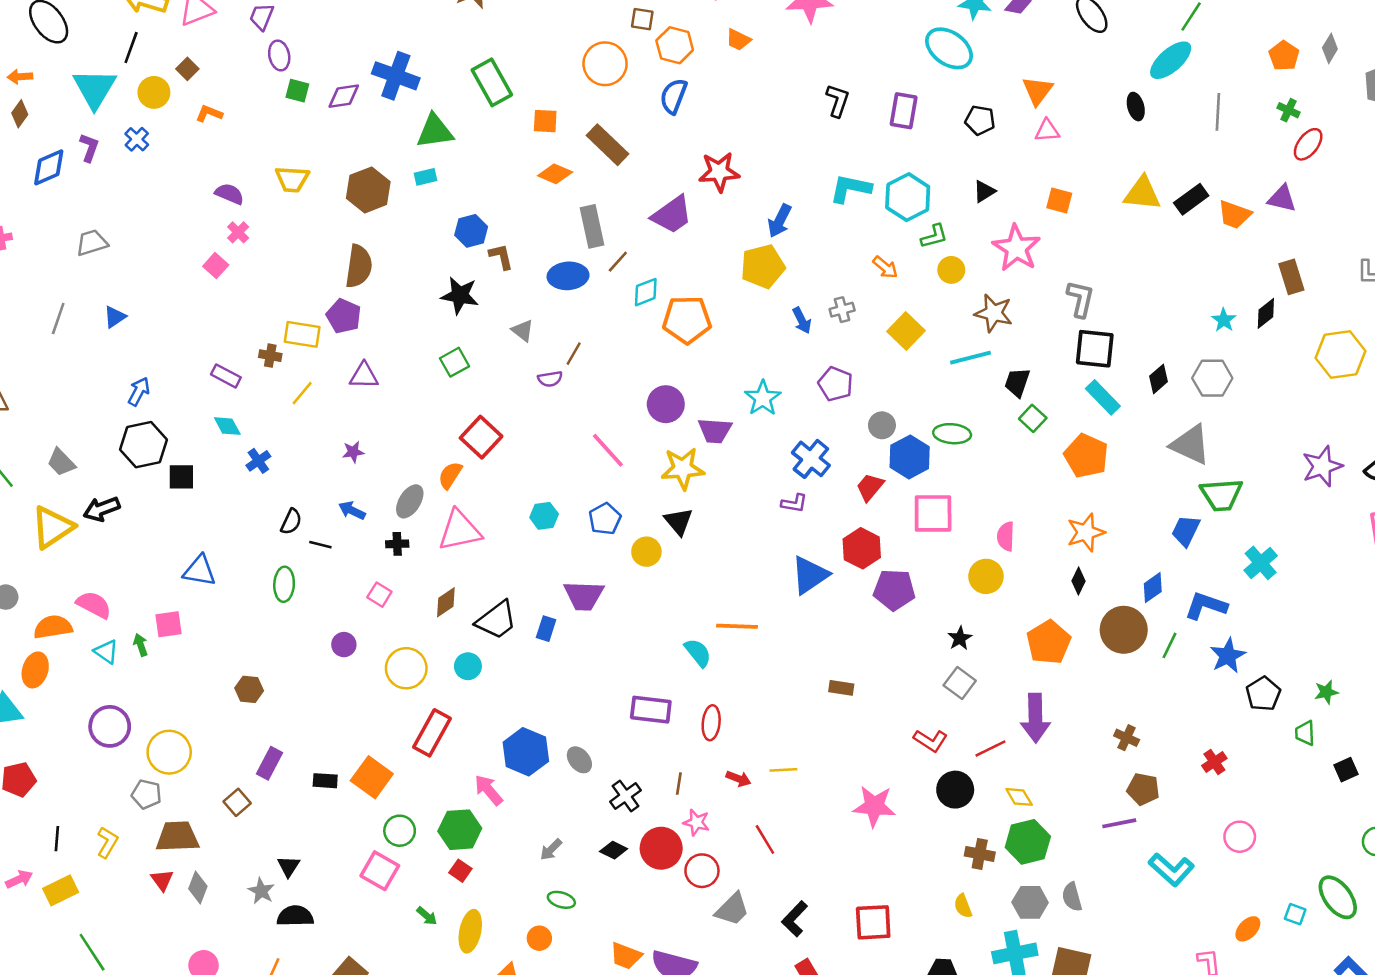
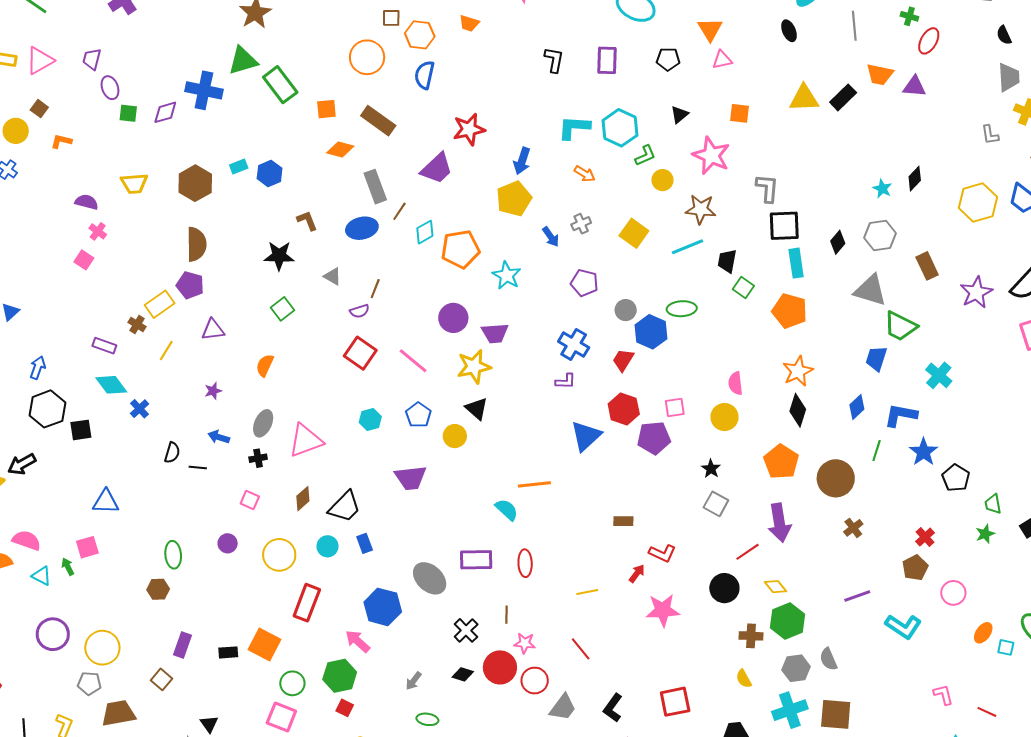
green triangle: (435, 131) -> (243, 61), moved
orange trapezoid: (1234, 215) -> (880, 74), moved
blue hexagon: (471, 231) -> (270, 173), moved
orange arrow: (885, 267) -> (585, 174), moved
brown rectangle: (1291, 277) -> (927, 266), moved
yellow rectangle: (302, 334) -> (160, 304), turned -36
brown cross: (270, 356) -> (137, 325), turned 30
cyan rectangle: (1103, 397) -> (796, 263), turned 44
cyan star: (763, 398) -> (507, 275), moved
cyan diamond: (227, 426) -> (111, 385), size x1.4
red square: (481, 437) -> (360, 353), moved
orange semicircle: (450, 475) -> (265, 365), moved
green trapezoid: (1221, 495) -> (900, 326), turned 39
pink square: (933, 513) -> (675, 408), moved, size x0.6
black diamond: (1078, 581) -> (798, 410), size x1.5
green ellipse: (284, 584) -> (173, 555), moved
blue rectangle: (546, 629) -> (365, 543), moved, turned -30
brown circle: (1124, 630) -> (836, 478), moved
green star: (1326, 692) -> (985, 534), moved
brown cross: (1127, 738) -> (853, 528), turned 36
red L-shape: (930, 741) -> (662, 553), moved
gray ellipse: (579, 760) -> (430, 578), moved, size x1.6
red arrow: (738, 779) -> (637, 573), moved, turned -66
brown pentagon: (1143, 789) -> (915, 568), moved, turned -30
orange ellipse: (1248, 929) -> (983, 633), moved

